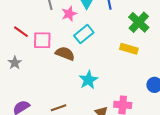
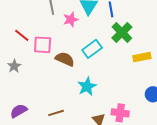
green cross: (139, 22) -> (122, 33), moved
cyan rectangle: (84, 34) -> (92, 49), moved
yellow rectangle: (129, 49) -> (142, 57), moved, turned -30

